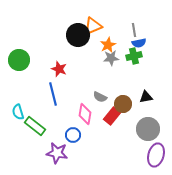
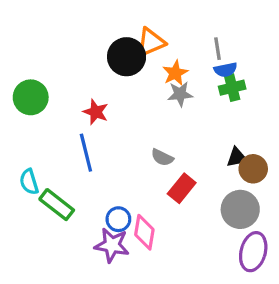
green cross: (134, 56) -> (232, 88), moved
brown circle: (123, 104) -> (253, 169), moved
pink diamond: (85, 114) -> (144, 232), moved
purple star: (57, 153) -> (112, 245), moved

